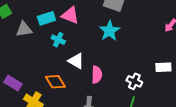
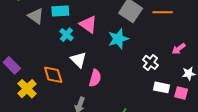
pink triangle: (70, 15) -> (88, 24), moved
gray triangle: (24, 29) -> (36, 16), turned 30
white cross: (134, 81) -> (150, 62), moved

